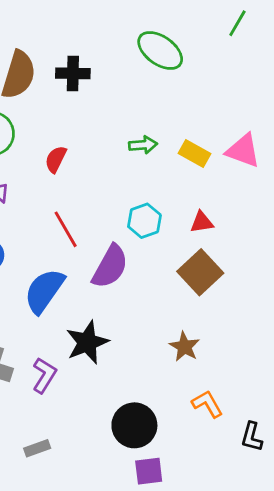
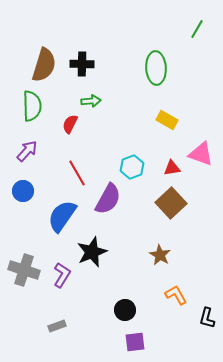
green ellipse: (160, 50) -> (156, 68), moved, turned 52
green arrow: (143, 145) -> (91, 101), moved
pink triangle: (243, 151) -> (201, 154), moved
black circle: (134, 425) -> (125, 310), size x0.7

